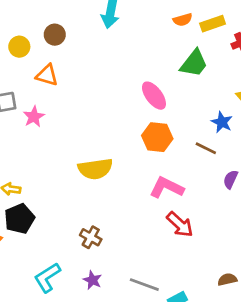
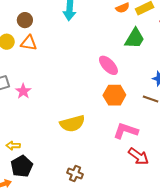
brown circle: (55, 35) -> (25, 20), moved
orange triangle: (47, 75) -> (29, 43), moved

